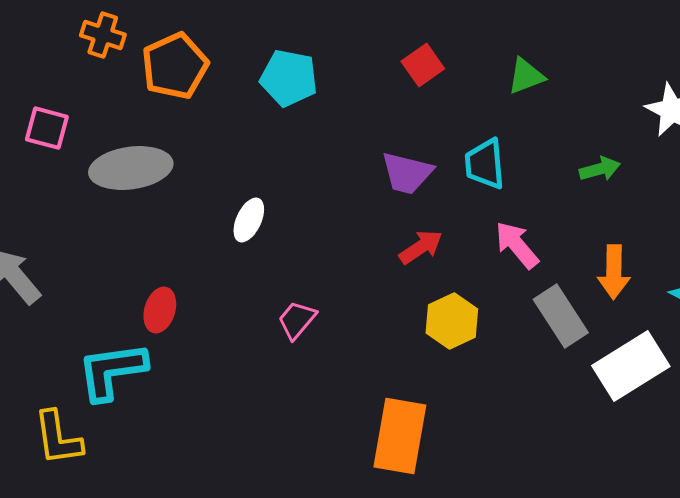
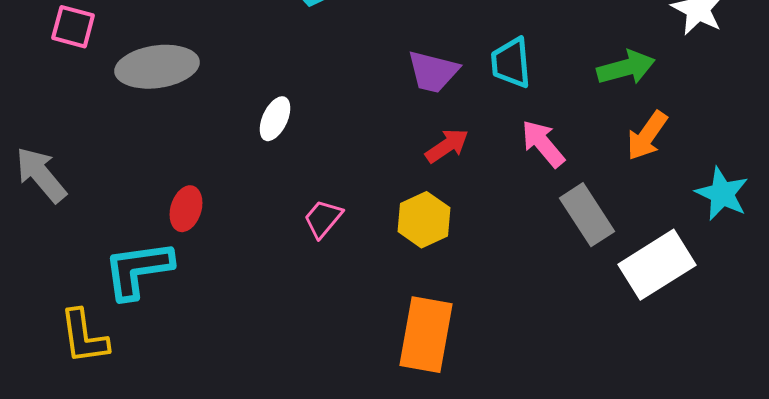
green arrow: (600, 169) -> (626, 68), size x1.4
orange arrow: (614, 272) -> (647, 136), moved, turned 34
yellow hexagon: (452, 321) -> (424, 220), moved

